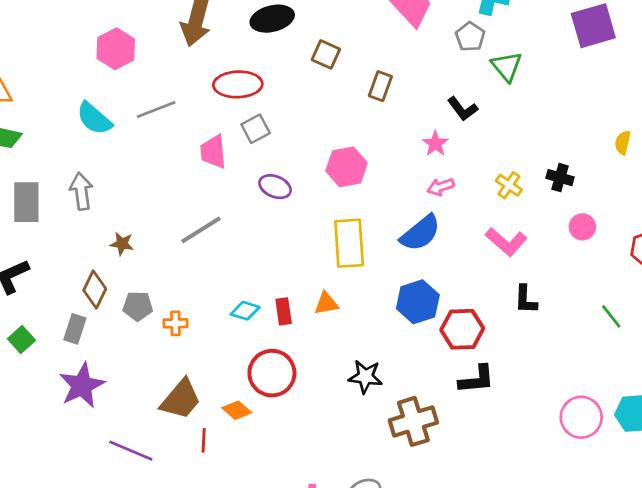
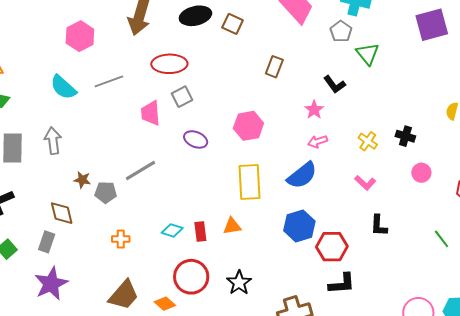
brown square: (326, 54) -> (233, 24), moved
pink L-shape: (506, 242) -> (365, 183), size x0.7
brown diamond: (95, 289) -> (62, 213), turned -40
gray pentagon: (138, 306) -> (106, 192), moved
black star: (365, 377) -> (239, 283), moved, turned 30

